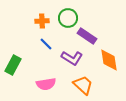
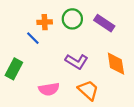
purple rectangle: (87, 36) -> (104, 23), moved
blue line: (46, 44) -> (33, 38), moved

